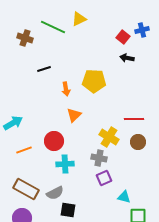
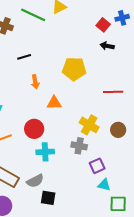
orange arrow: (66, 89) -> (35, 82), moved
orange triangle: (74, 115) -> (54, 103), turned 42
red line: (134, 119) -> (113, 92), moved
purple square: (104, 178) -> (97, 166), moved

